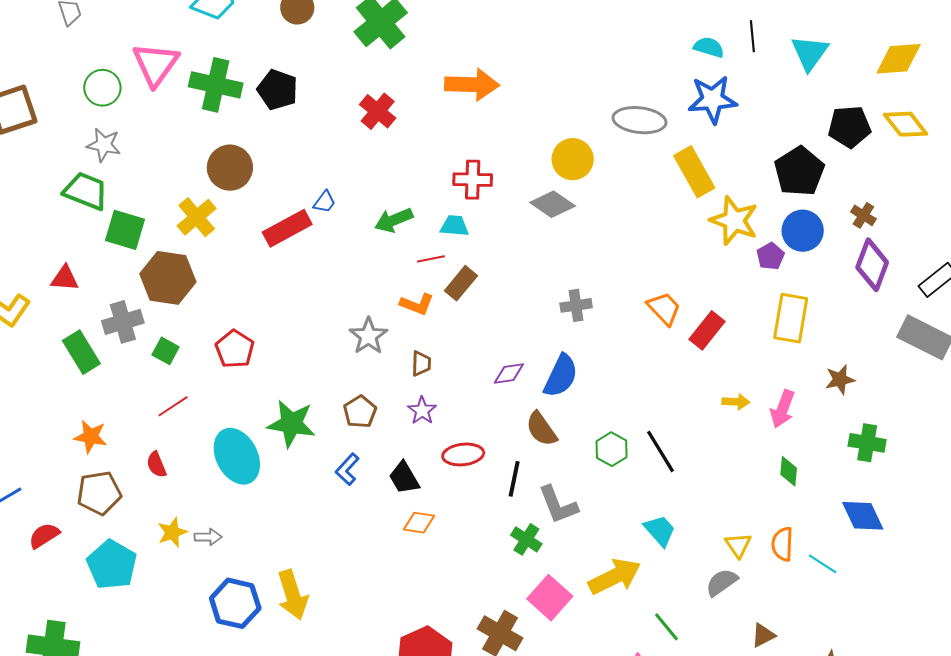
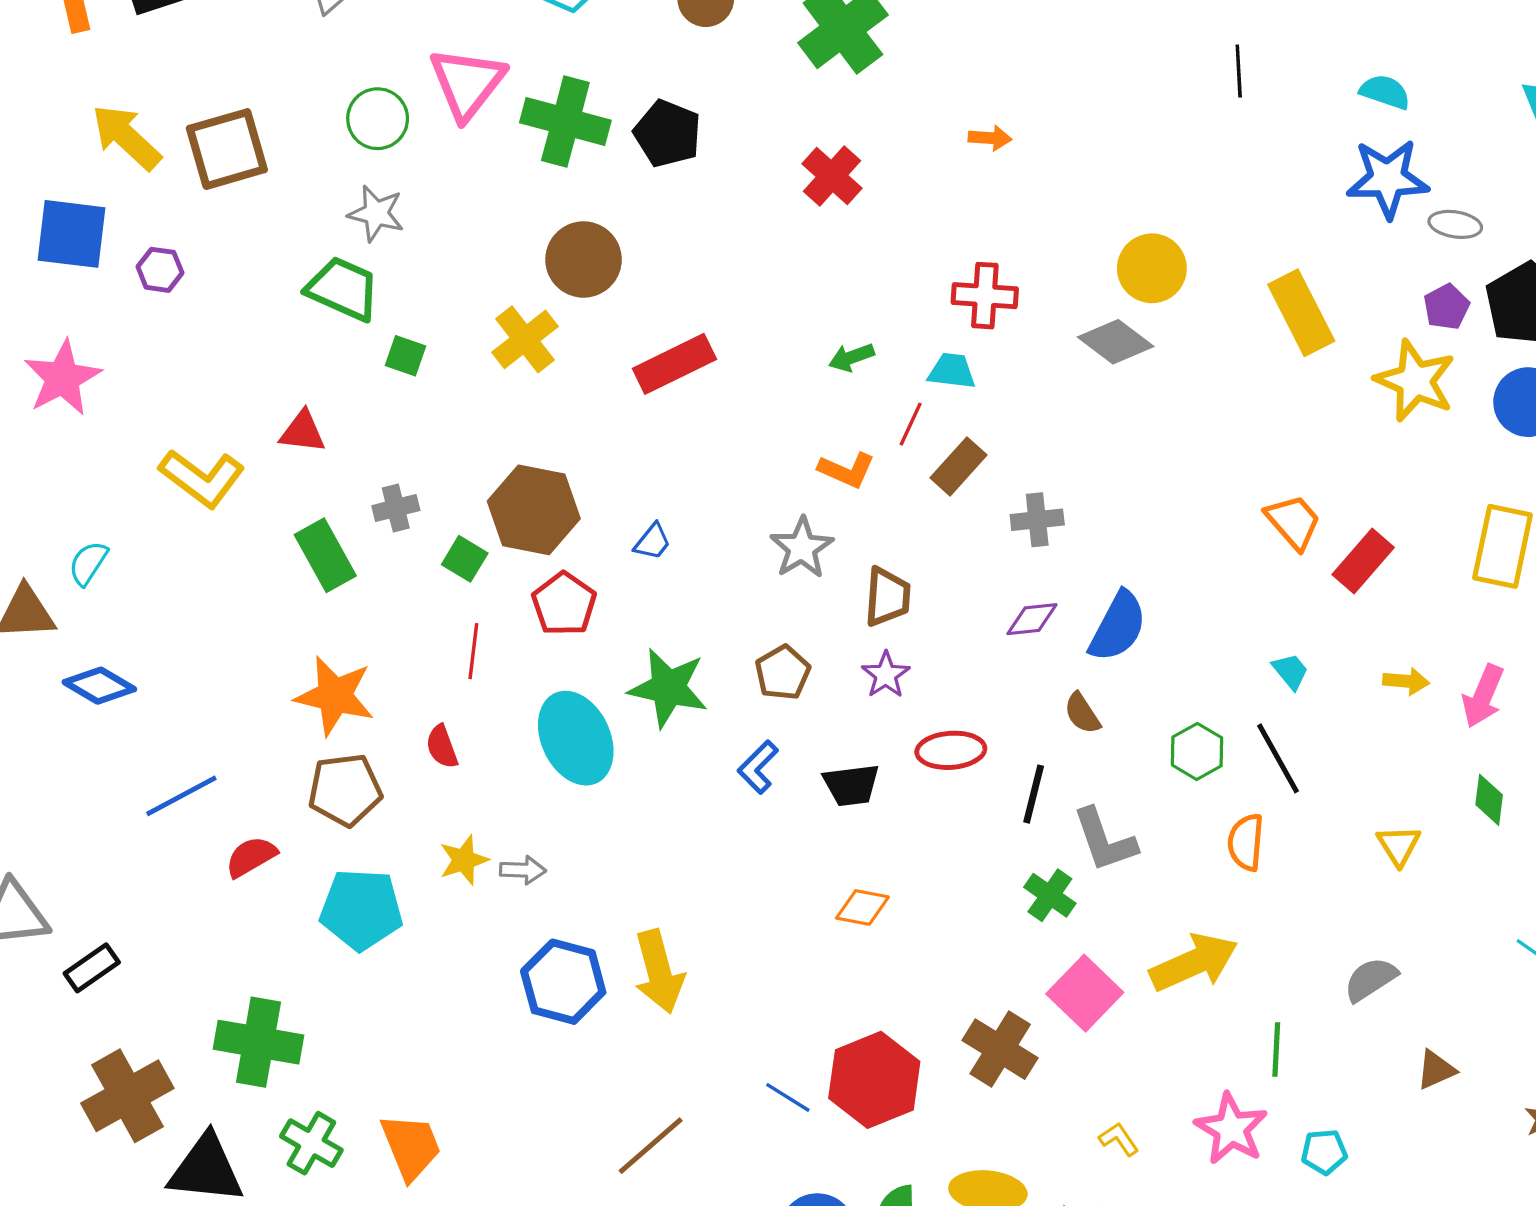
black line: (752, 36) -> (1239, 71), moved
orange arrow: (472, 84) -> (990, 138), size x0.5
gray ellipse: (639, 120) -> (1455, 224), moved, size x0.6
yellow rectangle: (694, 172) -> (1301, 313), moved
blue trapezoid: (324, 202) -> (653, 542), moved
green arrow: (394, 220) -> (851, 357), size x0.7
green square: (125, 230) -> (406, 356), size x0.6
purple pentagon: (770, 256) -> (1446, 307), moved
red line: (431, 259) -> (911, 424), turned -56
brown hexagon: (168, 278) -> (534, 510), moved
orange L-shape: (417, 304) -> (847, 470), moved
gray cross: (576, 305) -> (1037, 520), moved
gray cross: (123, 322) -> (396, 508), size x0.7
red pentagon: (235, 349) -> (564, 604), moved
brown trapezoid: (421, 363) -> (887, 597), size x1.4
red line: (173, 406) -> (473, 651), turned -52
brown semicircle: (541, 429) -> (1082, 713), size x0.7
orange star: (91, 437) -> (335, 696), size x1.4
black trapezoid: (404, 478) -> (851, 785), turned -69
orange diamond: (419, 523) -> (862, 907), moved
cyan trapezoid: (660, 530) -> (1290, 671), moved, size x0.7
orange semicircle: (782, 544) -> (1246, 842), moved
yellow triangle: (738, 545) -> (1399, 845), moved
cyan pentagon: (112, 565) -> (361, 909), turned -30
green line: (667, 627) -> (1276, 1049), turned 40

